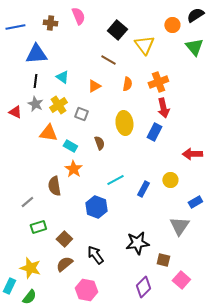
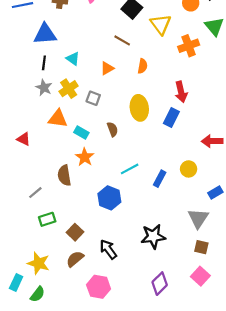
orange cross: (158, 82) -> (189, 46), moved
red triangle: (15, 112) -> (24, 139), moved
brown square: (163, 260) -> (201, 247), moved

